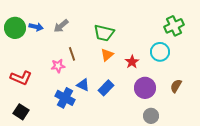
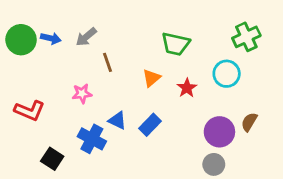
green trapezoid: (104, 33) -> (176, 44), moved
brown line: (72, 54) -> (107, 62), moved
purple circle: (145, 88) -> (219, 132), moved
black square: (21, 112) -> (52, 159), moved

